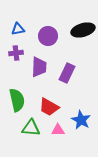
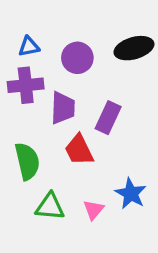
purple cross: (16, 53) -> (26, 85), size x1.5
red trapezoid: (49, 107) -> (79, 150), moved, turned 35
pink triangle: (58, 130) -> (94, 210), turned -48

